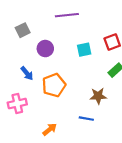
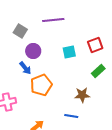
gray square: (23, 30) -> (20, 31), moved, turned -32
blue arrow: (27, 73) -> (25, 68), moved

